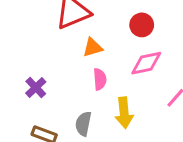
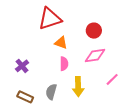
orange triangle: (93, 47) -> (61, 43), turned 32

